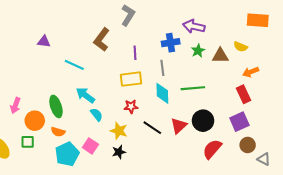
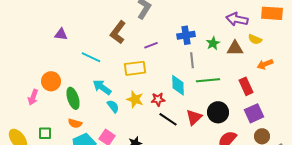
purple arrow: (194, 26) -> (237, 19), moved
purple line: (135, 53) -> (151, 45), turned 72
gray line: (162, 68) -> (192, 60), moved
yellow rectangle: (131, 79) -> (135, 68), moved
red rectangle: (244, 94) -> (246, 86), moved
red star: (131, 106) -> (158, 99), moved
orange circle: (35, 121) -> (51, 81), moved
yellow star: (119, 131) -> (135, 99), moved

